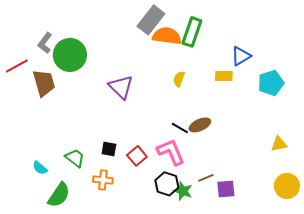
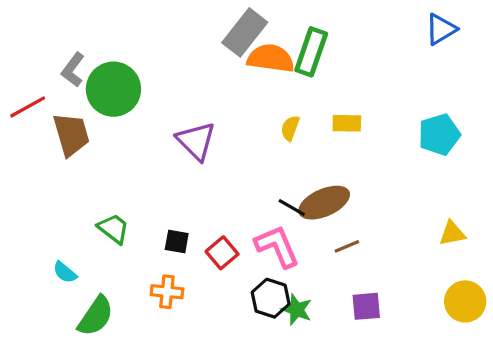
blue triangle: (241, 56) -> (441, 29), moved
yellow rectangle: (224, 76) -> (347, 123), moved
brown ellipse: (200, 125) -> (324, 203), size x1.4
green trapezoid: (75, 158) -> (113, 229), moved
brown line: (206, 178) -> (347, 246), moved

